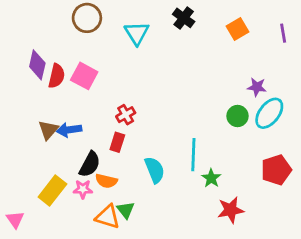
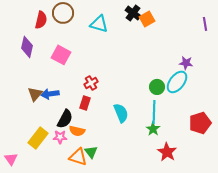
orange square: (238, 29) -> (147, 19), moved
cyan triangle: (137, 33) -> (99, 24), turned -42
red semicircle: (57, 76) -> (41, 20), moved
cyan ellipse: (269, 113) -> (177, 82), moved
green circle: (238, 116) -> (157, 87), moved
cyan line: (193, 155) -> (154, 112), moved
cyan semicircle: (155, 170) -> (121, 113), moved
red star: (231, 210) -> (167, 152), turned -30

